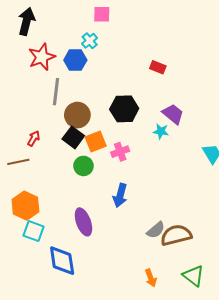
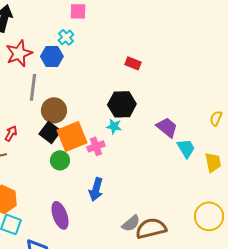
black hexagon: (124, 109) -> (122, 104), moved
purple trapezoid: (173, 114) -> (167, 127), moved
cyan star: (161, 131) -> (114, 126), moved
orange square: (96, 141) -> (72, 136), size x1.4

